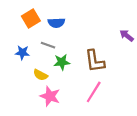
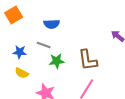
orange square: (31, 19) -> (14, 15), moved
yellow semicircle: (40, 75) -> (22, 73), moved

